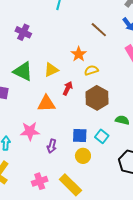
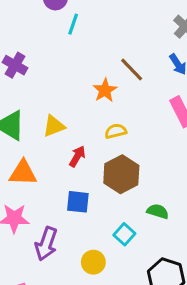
orange star: (79, 54) -> (105, 90), moved
orange triangle: (46, 104) -> (23, 173), moved
blue square: (80, 135) -> (78, 202), moved
purple arrow: (52, 146) -> (46, 244), size x1.5

